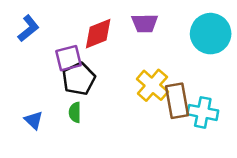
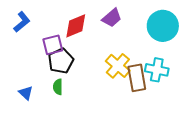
purple trapezoid: (145, 23) -> (112, 18), turned -40
cyan cross: (203, 112) -> (157, 70), moved

